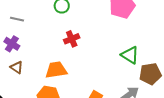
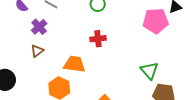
brown triangle: (17, 67) -> (37, 51), turned 32

